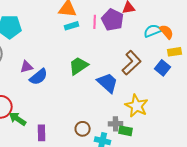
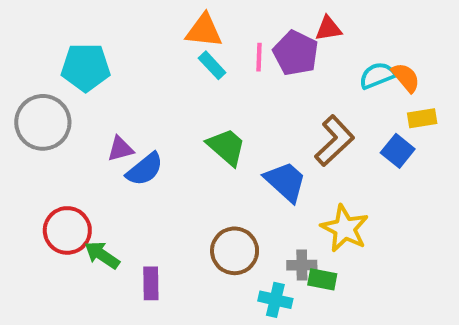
cyan rectangle: (72, 26) -> (212, 65), turned 64
green trapezoid: (79, 66) -> (226, 147), turned 75
brown circle: (83, 129) -> (235, 251), moved, size x1.5

